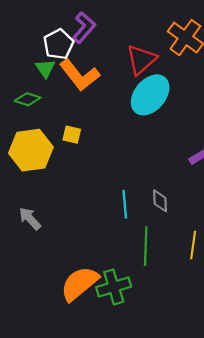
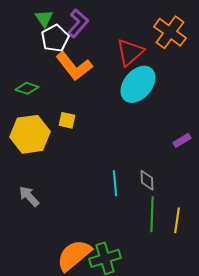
green triangle: (45, 68) -> (44, 18), moved
green line: (146, 246) -> (152, 214), moved

